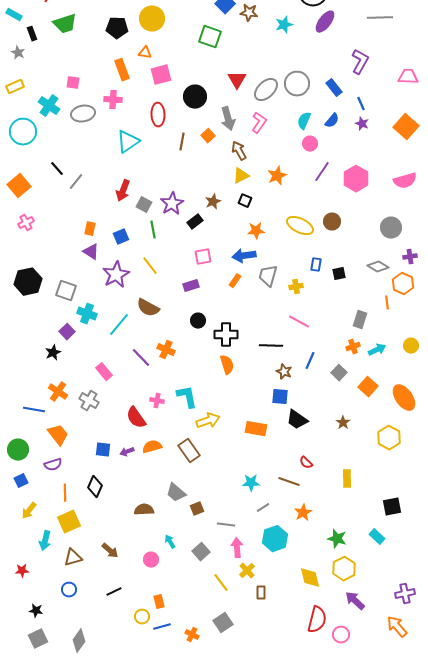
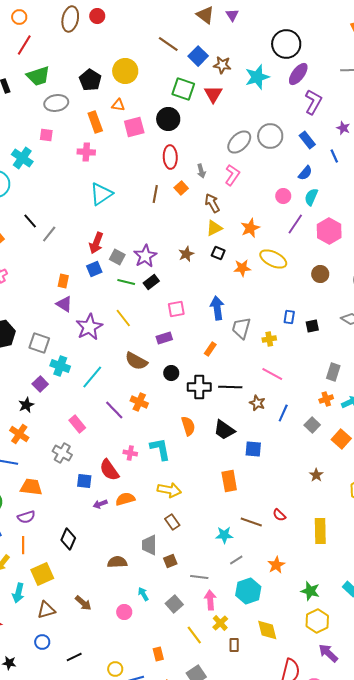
cyan star: (284, 25) -> (257, 77), size x1.4
black pentagon: (117, 28) -> (90, 80), turned 30
purple L-shape: (360, 62) -> (313, 102), moved
red triangle: (237, 80) -> (213, 94), moved
black circle: (195, 97) -> (168, 119), moved
gray ellipse: (83, 114) -> (56, 103), moved
red ellipse: (158, 115) -> (170, 157), moved
gray arrow: (228, 119) -> (201, 171), size x0.6
cyan semicircle: (304, 121) -> (311, 197), moved
purple star: (362, 124) -> (343, 128), moved
black rectangle: (195, 222) -> (151, 282), moved
brown circle: (332, 222) -> (320, 274), moved
yellow ellipse: (300, 226) -> (273, 259), moved
green line: (153, 230) -> (126, 282), turned -66
orange star: (256, 231) -> (242, 268), moved
blue square: (121, 237) -> (94, 269), moved
blue arrow: (244, 256) -> (217, 308), turned 90
orange rectangle: (235, 281) -> (210, 349), moved
brown semicircle: (148, 308) -> (136, 361), moved
black line: (271, 346) -> (230, 387), moved
orange semicircle: (227, 365) -> (188, 426), moved
brown star: (284, 372) -> (257, 403), moved
orange cross: (58, 392) -> (19, 434), moved
black trapezoid: (297, 420) -> (224, 430), moved
yellow arrow: (208, 421) -> (169, 490), moved, turned 30
orange rectangle: (256, 429) -> (229, 481), turned 70
orange trapezoid: (58, 435) -> (31, 487), turned -45
blue square: (103, 450) -> (84, 481), moved
brown rectangle: (189, 451) -> (172, 522), moved, size x0.7
yellow rectangle: (347, 479) -> (320, 531), size x1.4
brown line: (289, 482) -> (251, 522), moved
orange line: (65, 493) -> (23, 545), moved
gray trapezoid: (176, 493) -> (149, 545), turned 50
yellow diamond: (310, 578) -> (267, 630), moved
black line: (114, 592) -> (74, 657), moved
orange rectangle: (159, 602) -> (158, 654), moved

